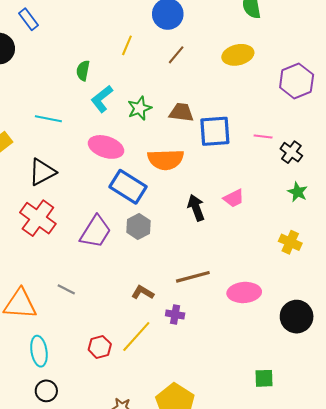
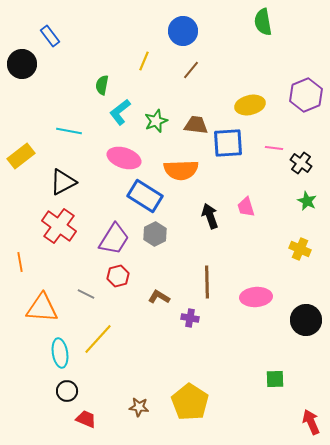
yellow ellipse: (238, 55) -> (250, 105), moved
pink trapezoid: (234, 198) -> (246, 207), turned 100
brown line: (193, 277) -> (207, 282), turned -76
yellow line: (136, 336) -> (98, 339), moved
red hexagon: (100, 347) -> (118, 276), moved

